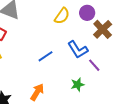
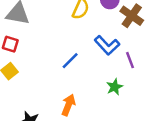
purple line: (94, 65) -> (130, 60), turned 32

